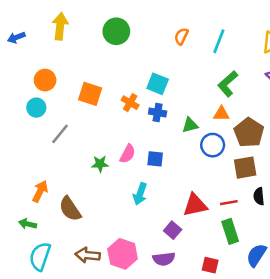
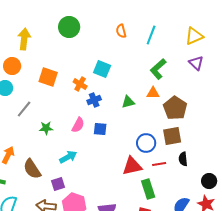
yellow arrow: (60, 26) -> (24, 39), moved
orange semicircle: (181, 36) -> (121, 31), turned -40
blue cross: (158, 113) -> (94, 100), moved, turned -32
blue circle: (213, 145) -> (146, 143), moved
green star: (100, 164) -> (46, 128), moved
cyan arrow: (140, 194) -> (68, 157), moved, turned -138
purple square: (173, 230) -> (58, 184), moved, turned 32
green rectangle: (230, 231) -> (148, 189), moved

